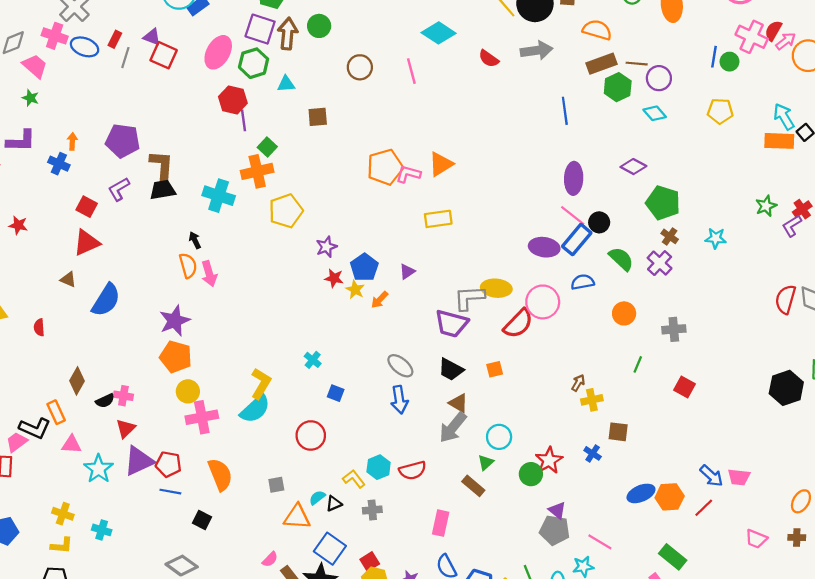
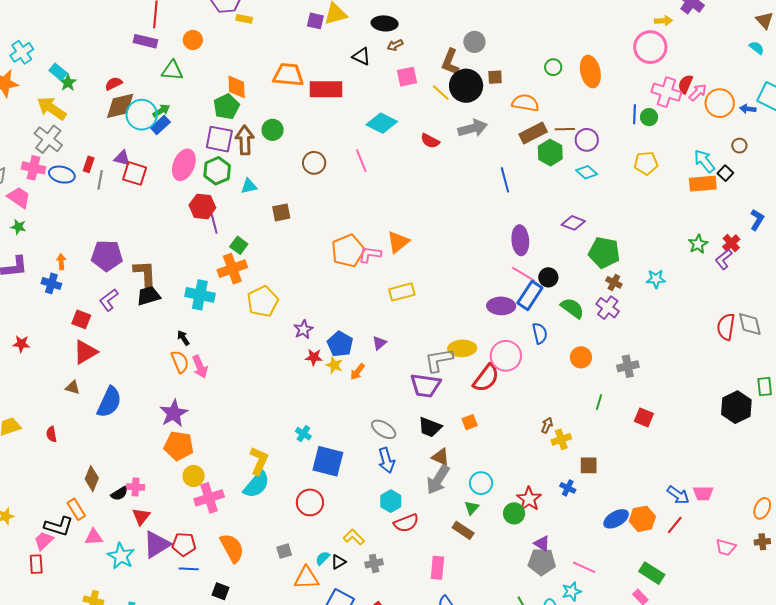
blue semicircle: (583, 282) -> (540, 333), turned 95
blue square: (336, 393) -> (328, 461), size x2.0
cyan hexagon: (379, 467) -> (391, 501), moved

